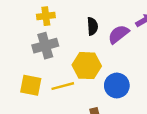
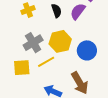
yellow cross: (46, 16) -> (28, 10), moved
gray cross: (45, 46) -> (33, 43), moved

